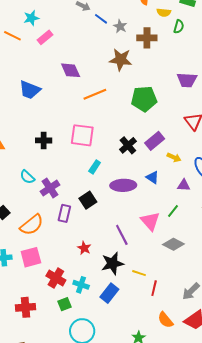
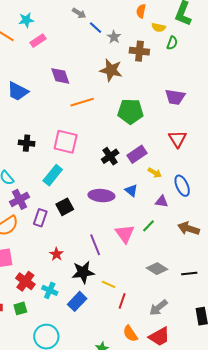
cyan rectangle: (95, 167) -> (53, 175), moved, size x1.5
purple cross: (50, 188) -> (20, 199), moved
gray diamond: (173, 244) -> (157, 269), moved
green square: (64, 304) -> (20, 308), moved

